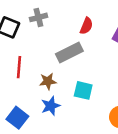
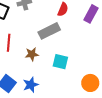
blue star: (51, 106) -> (31, 85), moved

